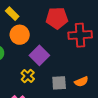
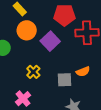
purple square: (39, 55) -> (50, 41), moved
orange semicircle: (81, 82) -> (83, 72), moved

